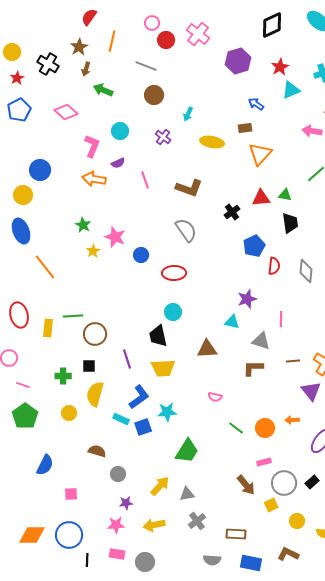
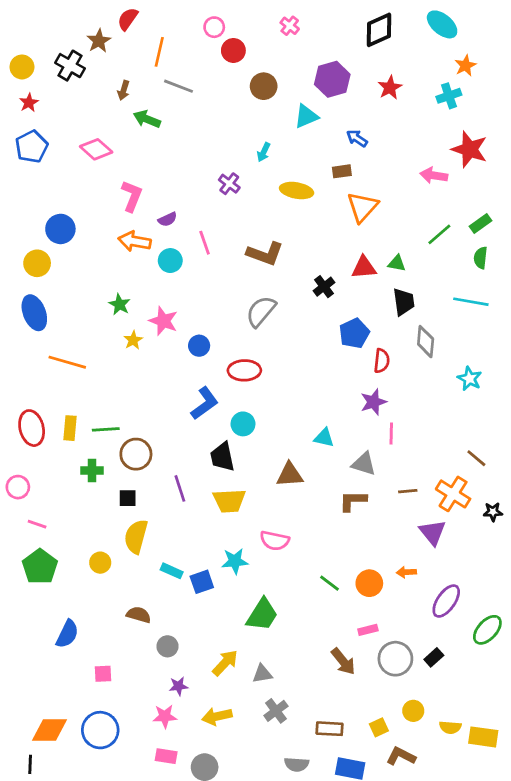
pink cross: (198, 34) -> (290, 26), moved, size x0.6
brown star: (79, 47) -> (99, 41), moved
black cross: (48, 64) -> (70, 66), moved
gray line: (146, 66) -> (178, 86), moved
cyan triangle: (291, 90) -> (306, 116), moved
brown circle: (154, 95) -> (264, 86), moved
cyan circle: (120, 131) -> (170, 261), moved
gray semicircle: (186, 230) -> (261, 311), turned -105
orange line: (45, 267) -> (67, 362), turned -36
gray diamond: (306, 271) -> (426, 342), moved
purple star: (247, 299) -> (373, 402), moved
yellow rectangle: (48, 328) -> (70, 428), moved
green cross: (63, 376) -> (92, 471), moved
blue L-shape: (139, 397) -> (205, 403), moved
pink semicircle: (215, 397) -> (275, 541), moved, size x1.5
yellow square: (271, 505) -> (379, 727), moved
black line: (87, 560) -> (30, 764), moved

